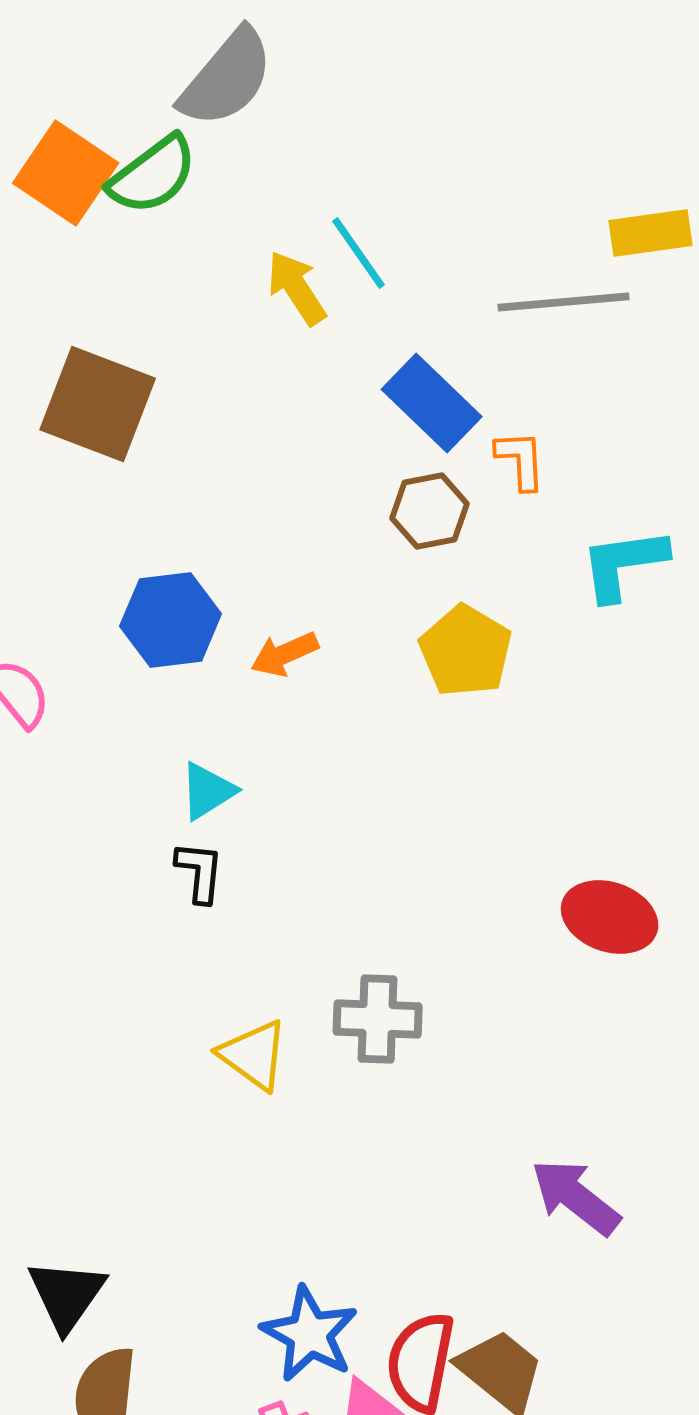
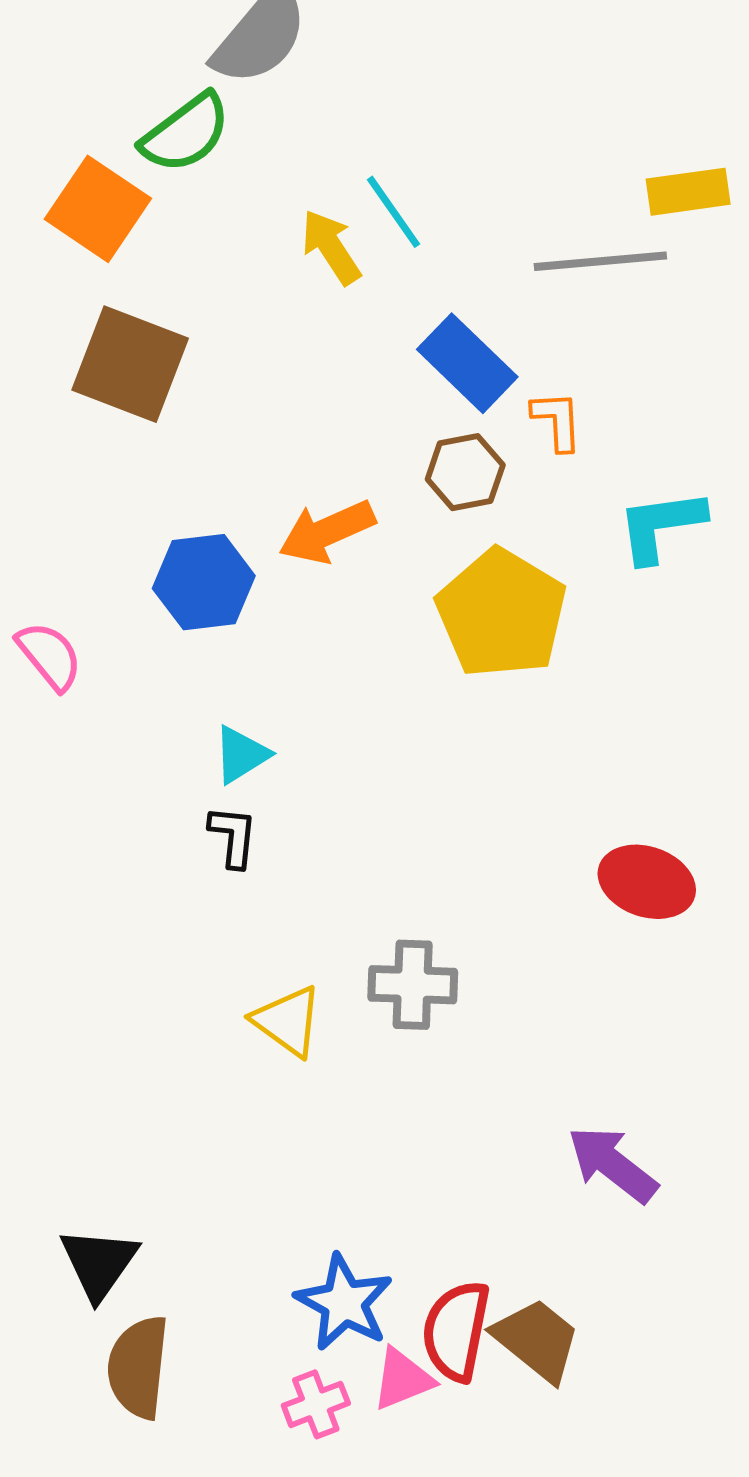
orange square: (66, 173) -> (98, 209), moved
yellow pentagon: (466, 651) -> (501, 613), size x1.4
orange arrow: (285, 654) -> (327, 532), moved, size x1.4

